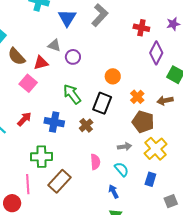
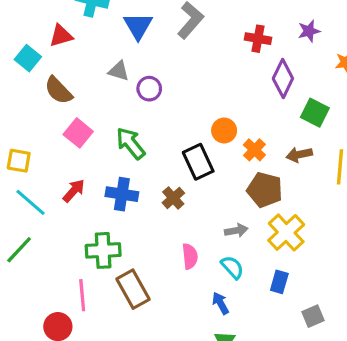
red triangle: (41, 63) -> (61, 36), moved
orange circle: (113, 76) -> (224, 131), moved
green arrow: (72, 94) -> (131, 143), moved
black rectangle: (102, 103) -> (198, 162), turned -45
brown rectangle: (59, 181) -> (133, 289), turned -70

